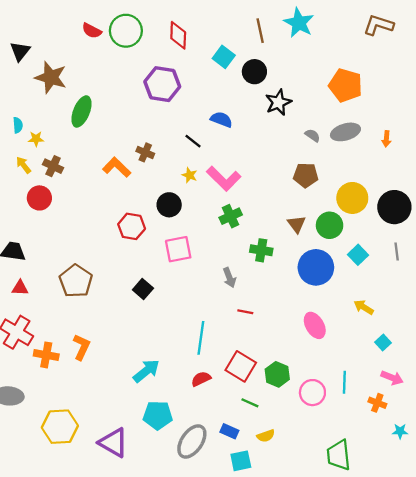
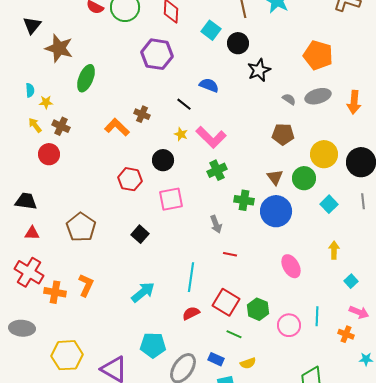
orange arrow: (386, 139) -> (354, 102), size x1.6
blue circle: (316, 267) -> (276, 211), moved
yellow arrow: (364, 307) -> (334, 250), turned 60
cyan arrow: (146, 371) -> (143, 292), moved

